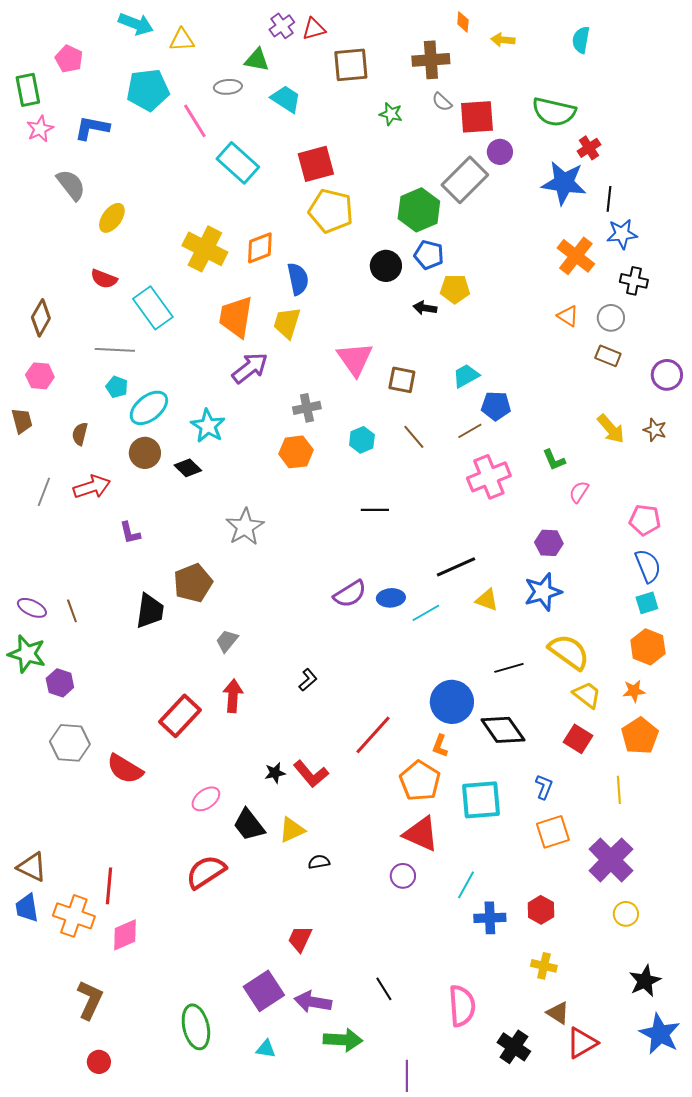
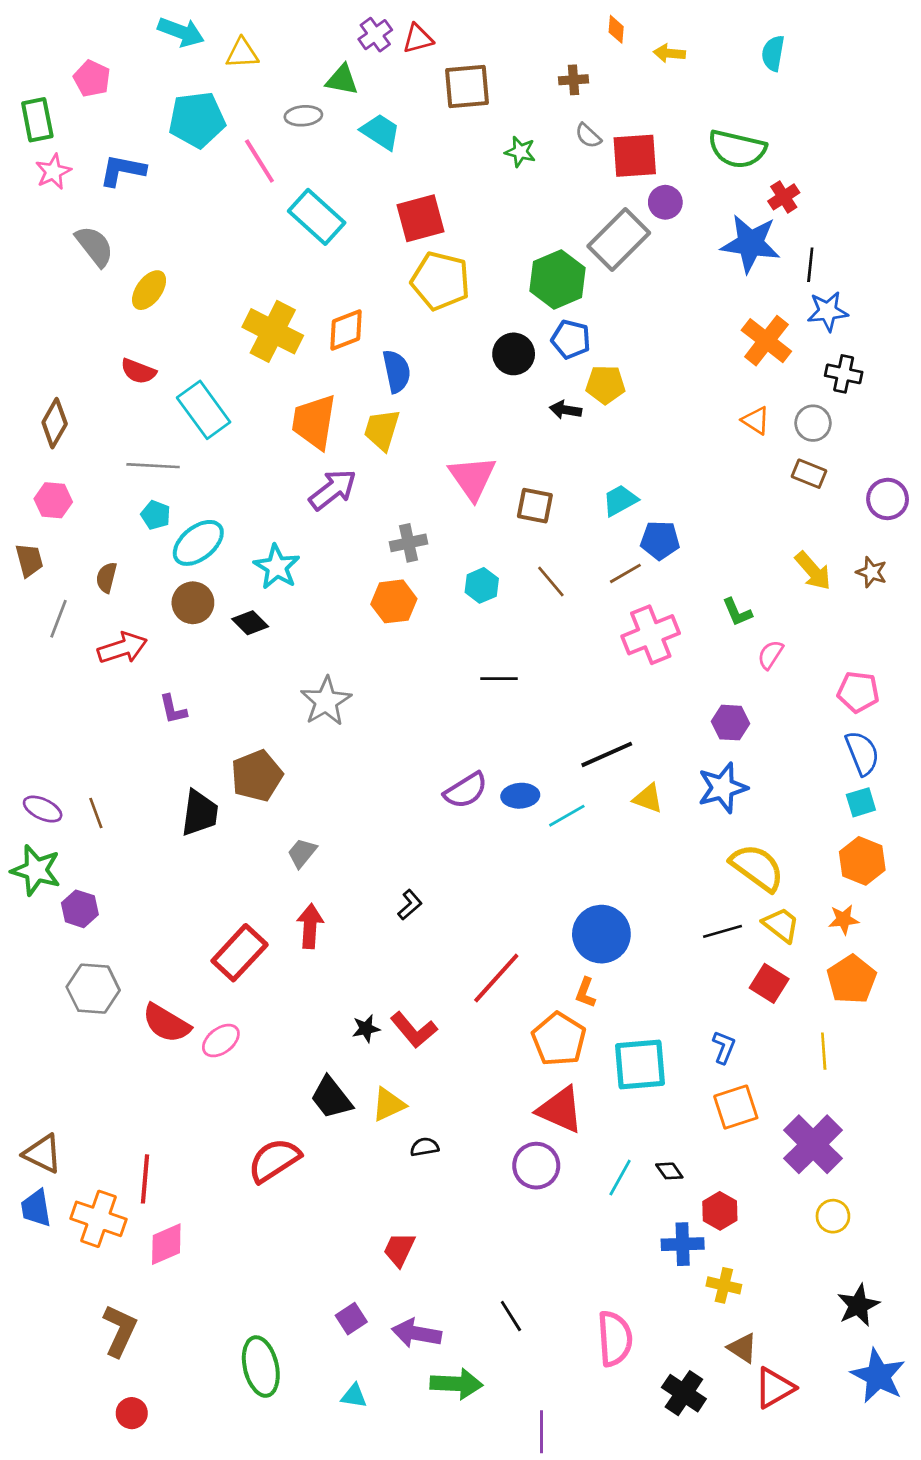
brown cross: (431, 60) -> (573, 80), size x0.6
gray line: (44, 492) -> (59, 619), moved
black line: (509, 668) -> (723, 931), moved
black diamond: (503, 730) -> (669, 1171), moved, size x0.5
pink ellipse: (206, 799) -> (221, 1041), moved
purple circle: (403, 876) -> (536, 1166), size x1.4
blue cross: (490, 918) -> (683, 1244), moved
purple square: (264, 991) -> (351, 1319), size x0.6

